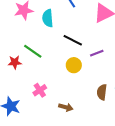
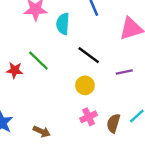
purple line: (97, 53) -> (124, 72), moved
pink cross: (40, 90) -> (89, 117), moved
brown arrow: (66, 107) -> (42, 131), moved

